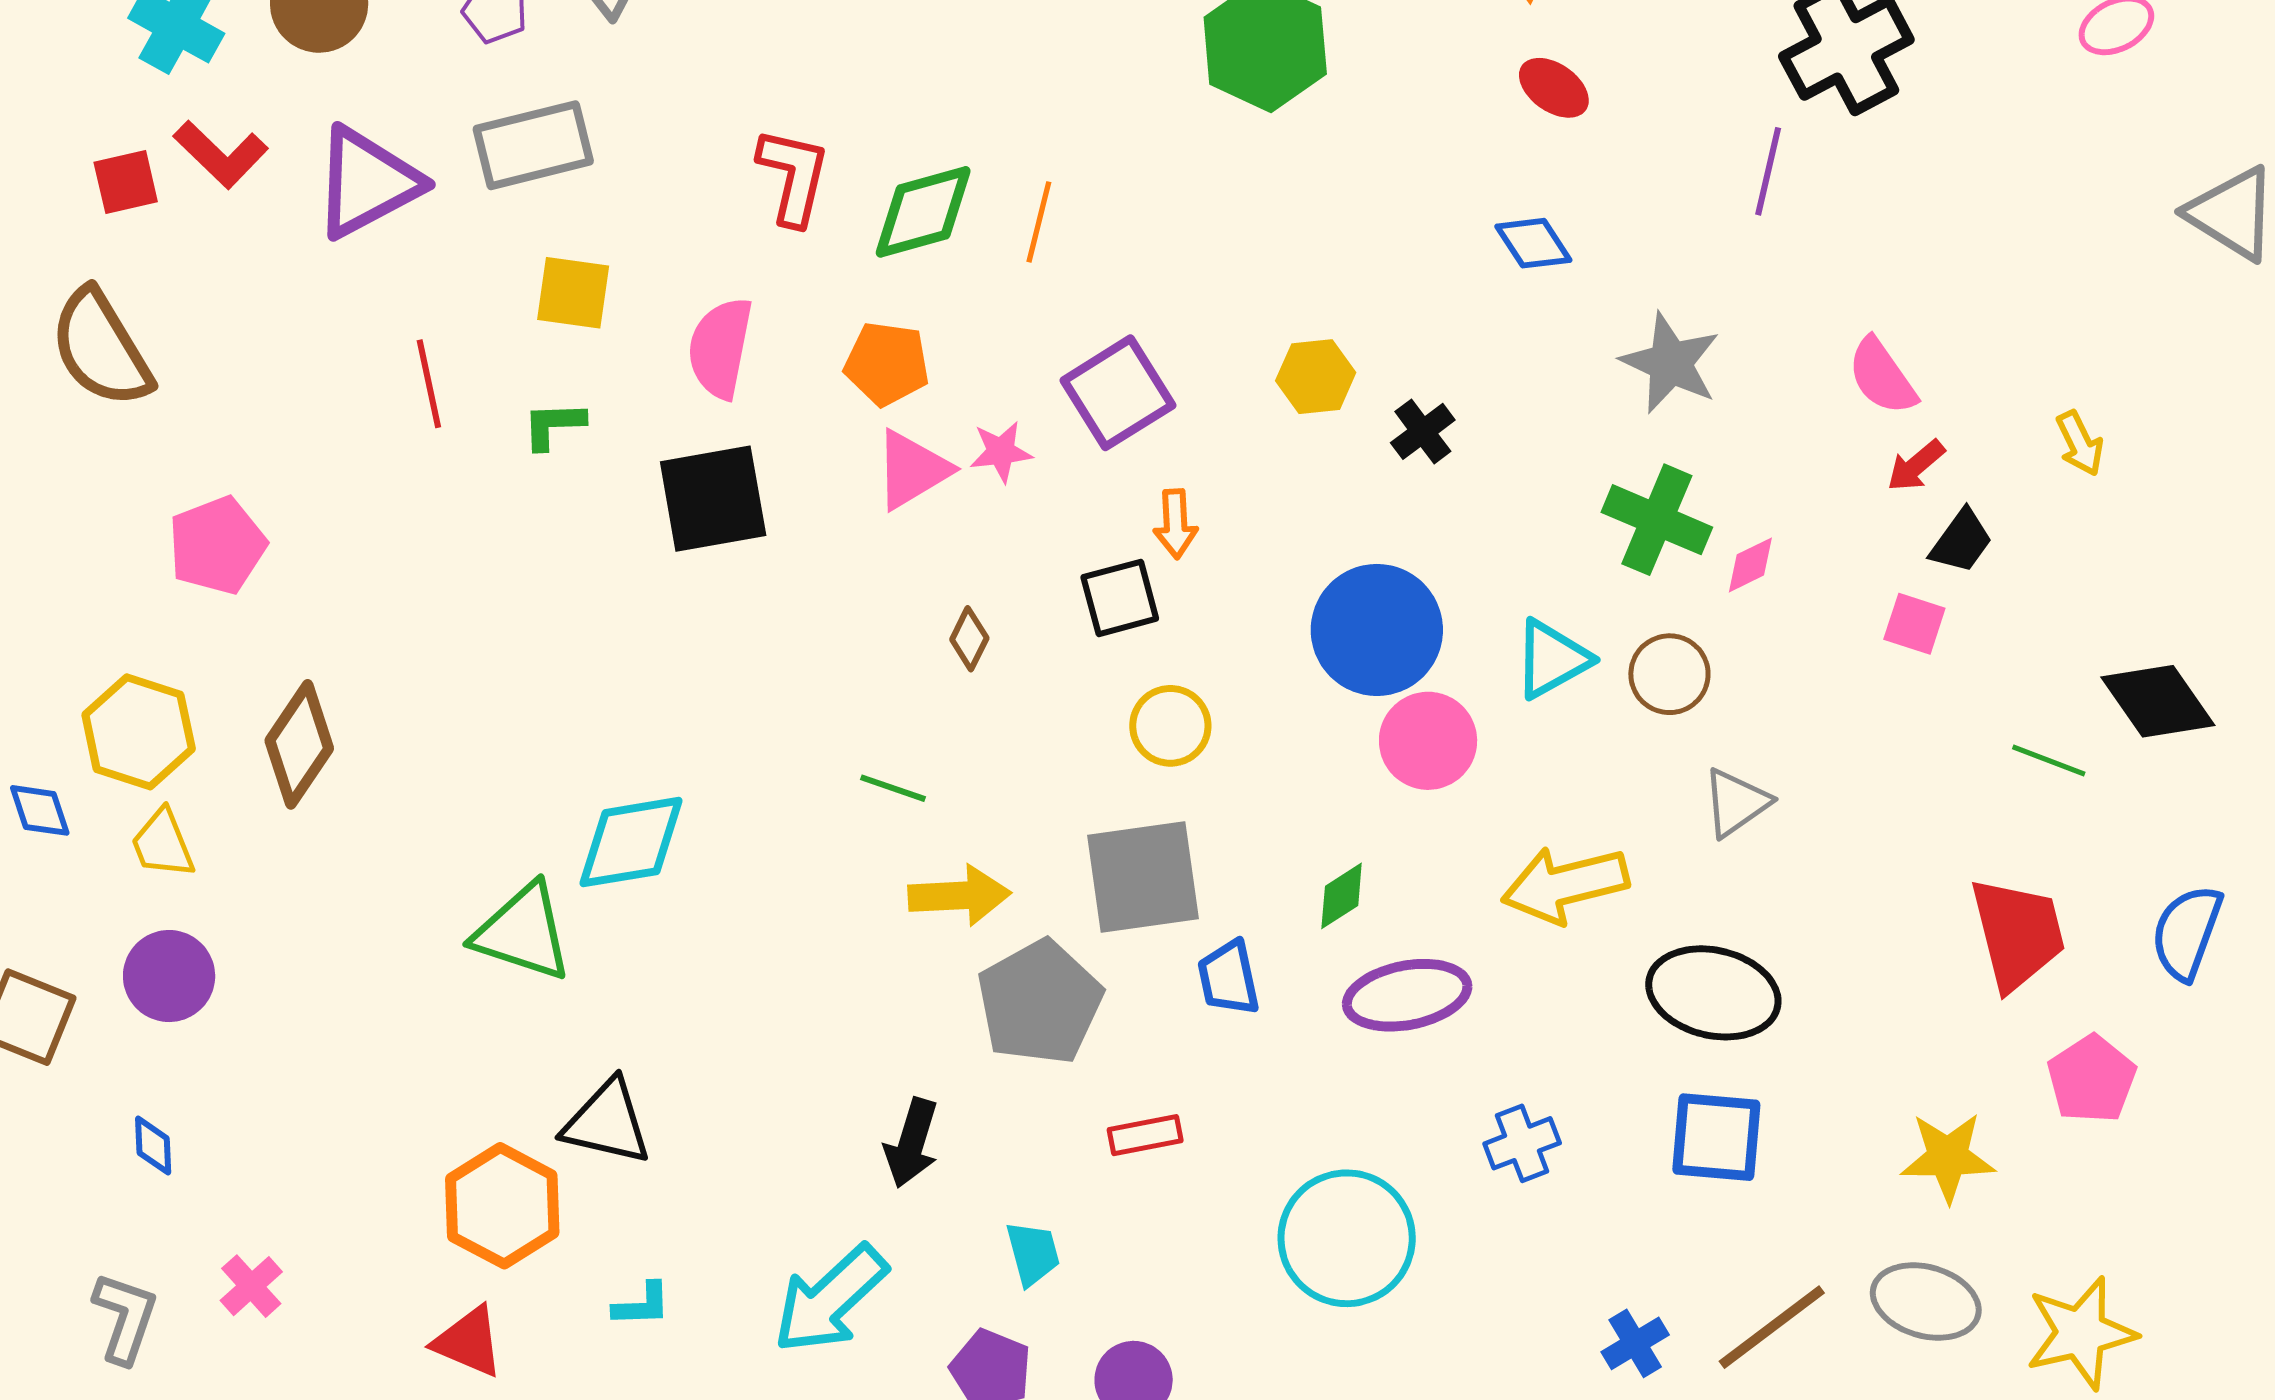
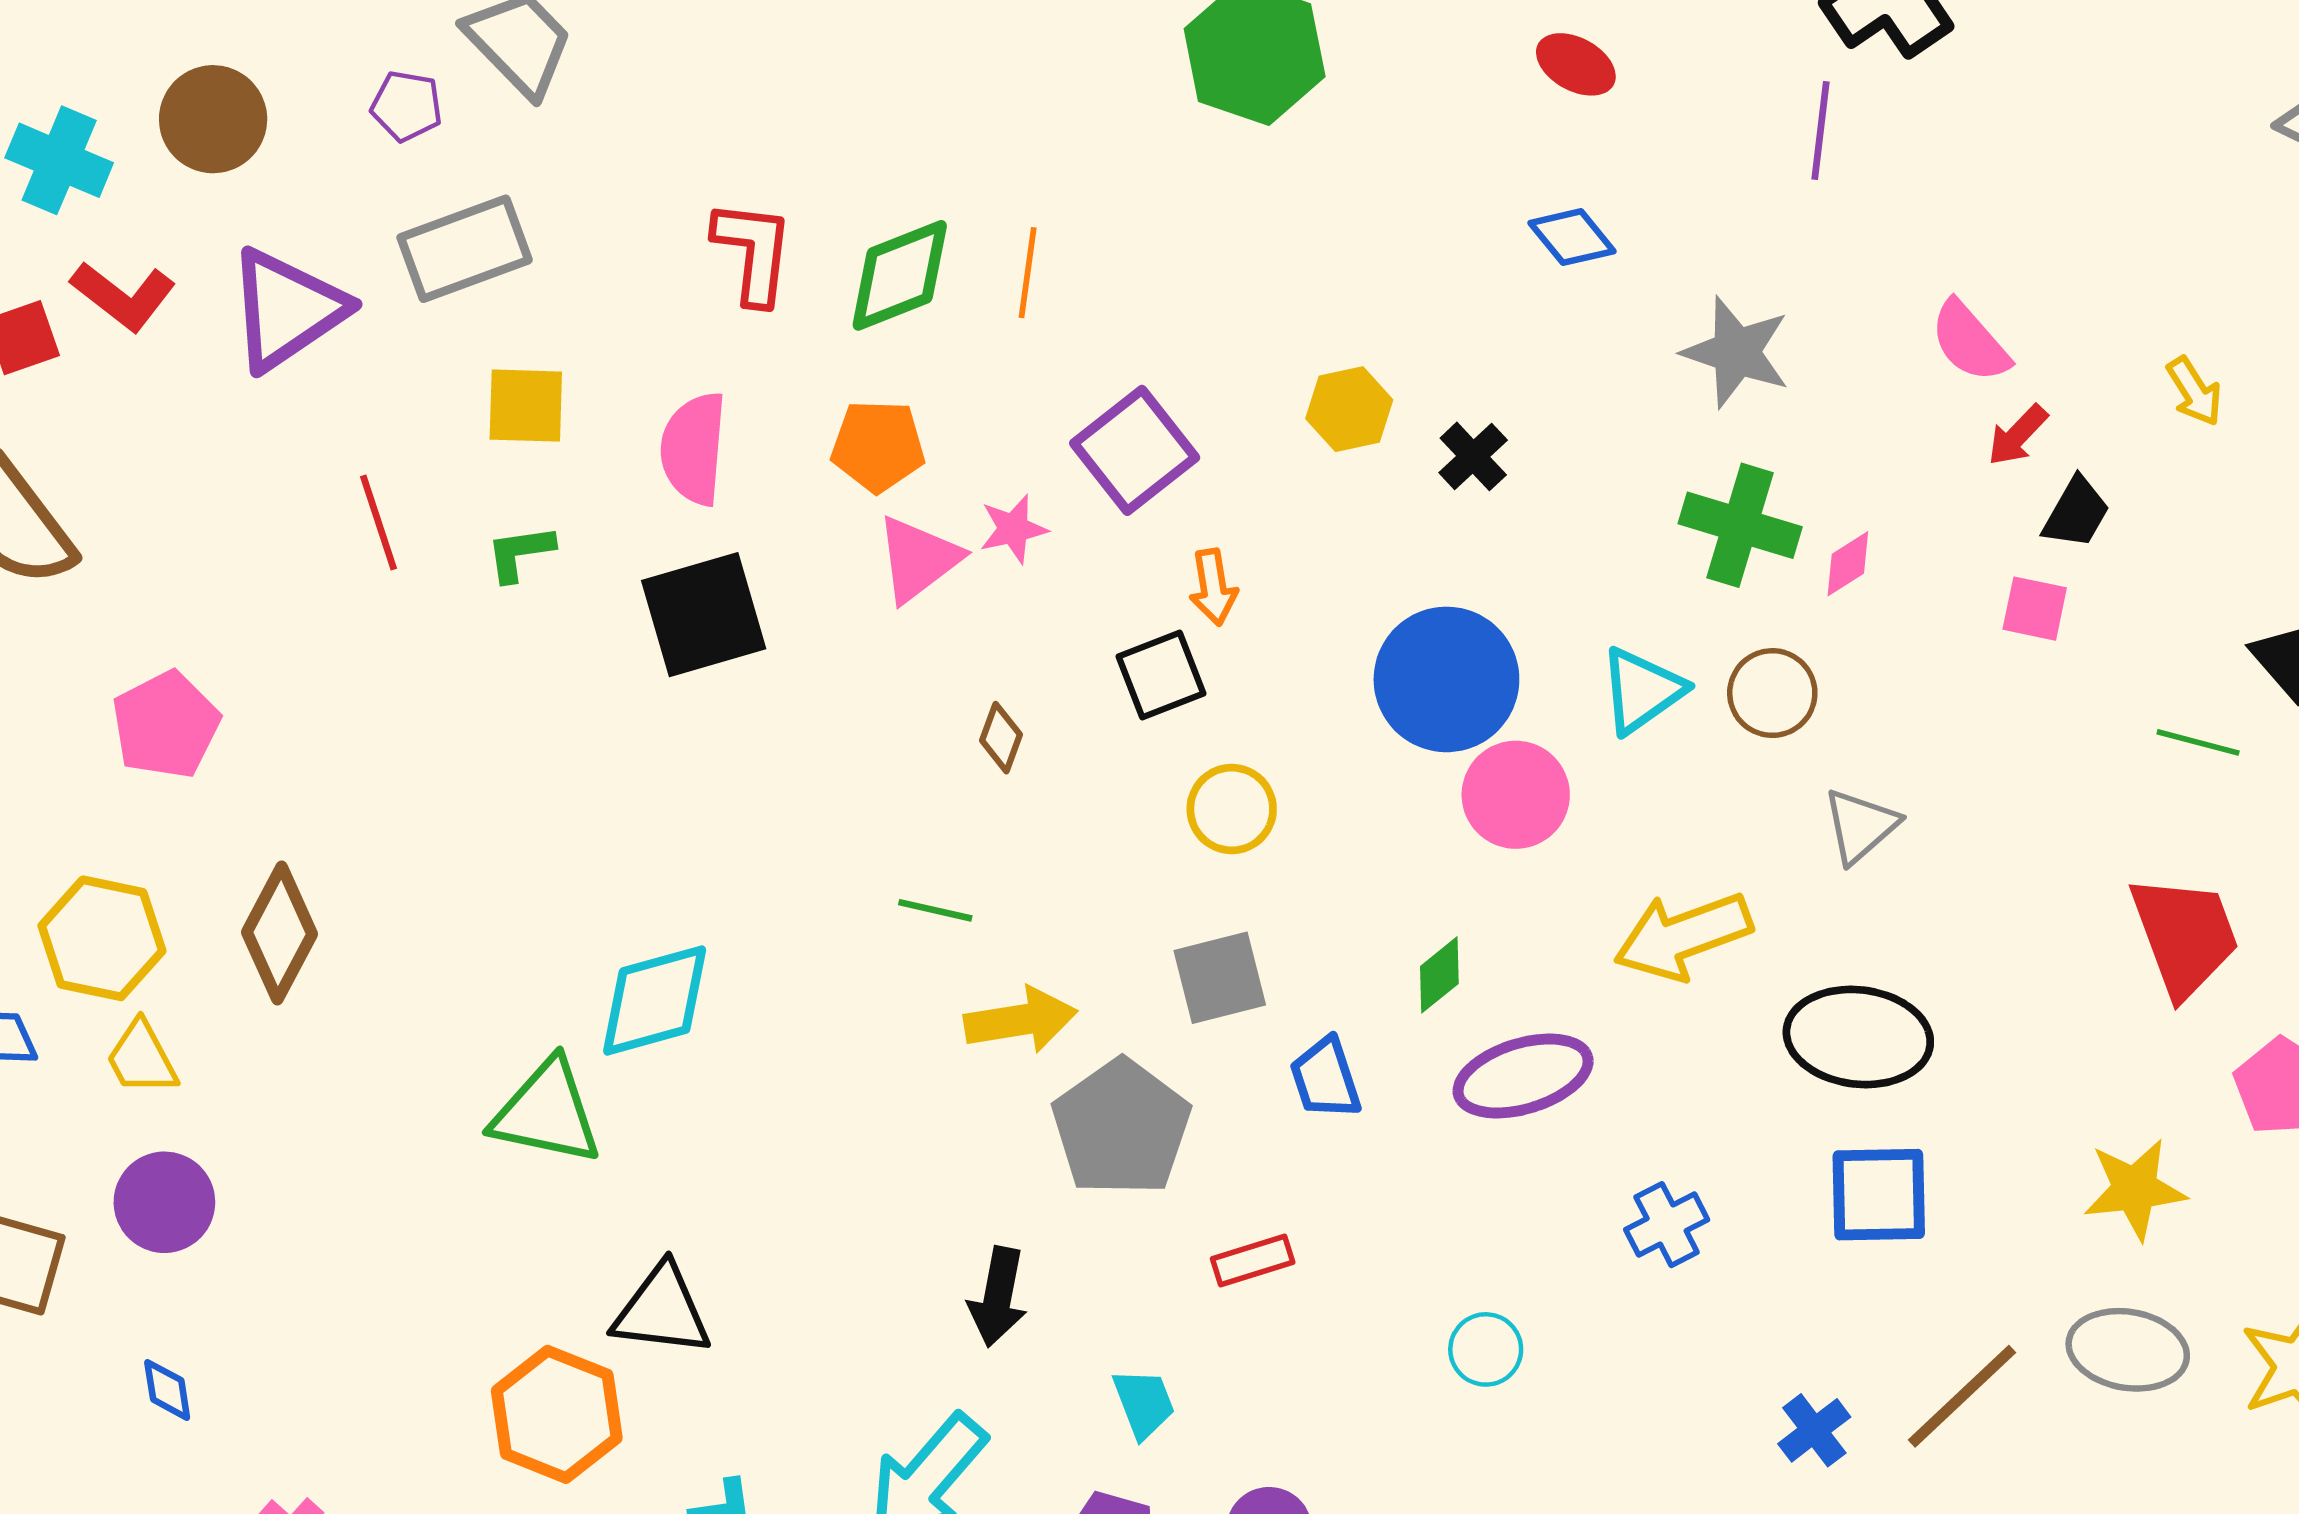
gray square: (1143, 877) -> (1220, 978), size x0.7
cyan circle: (1347, 1238) -> (1486, 1349), size x0.5

